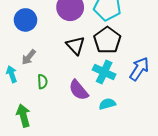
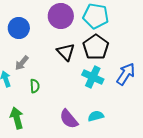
purple semicircle: (79, 90) -> (69, 119), moved
cyan semicircle: (107, 104) -> (96, 116), moved

